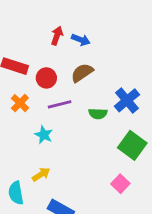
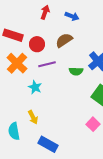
blue arrow: (81, 40) -> (72, 16), moved
orange cross: (20, 103) -> (17, 63), size x1.5
yellow arrow: (41, 174) -> (33, 117), turned 96

